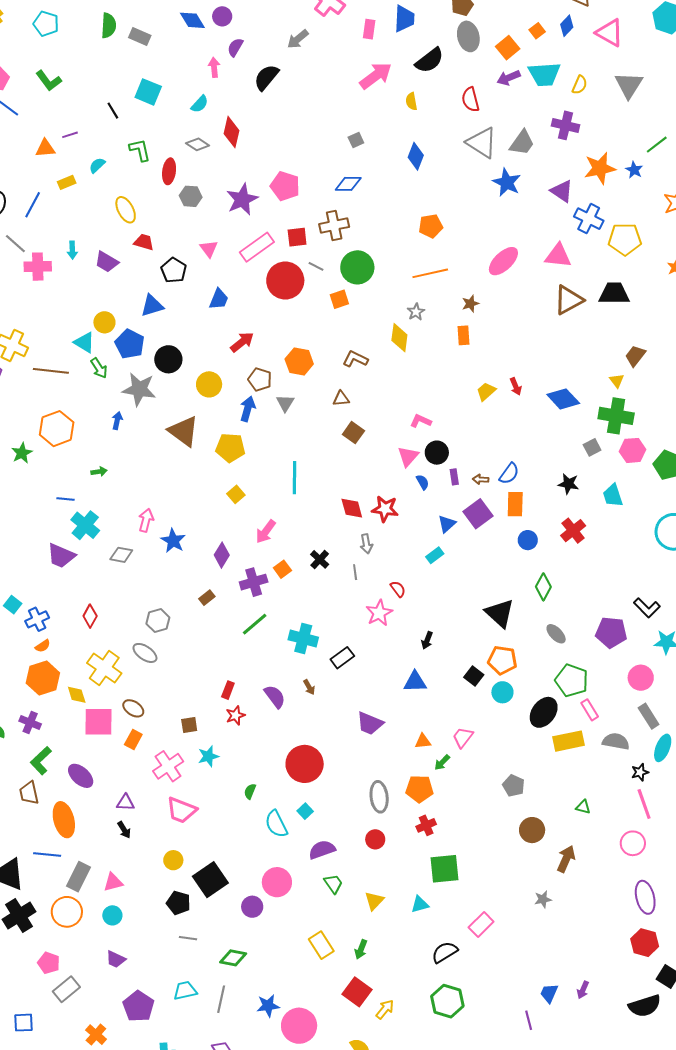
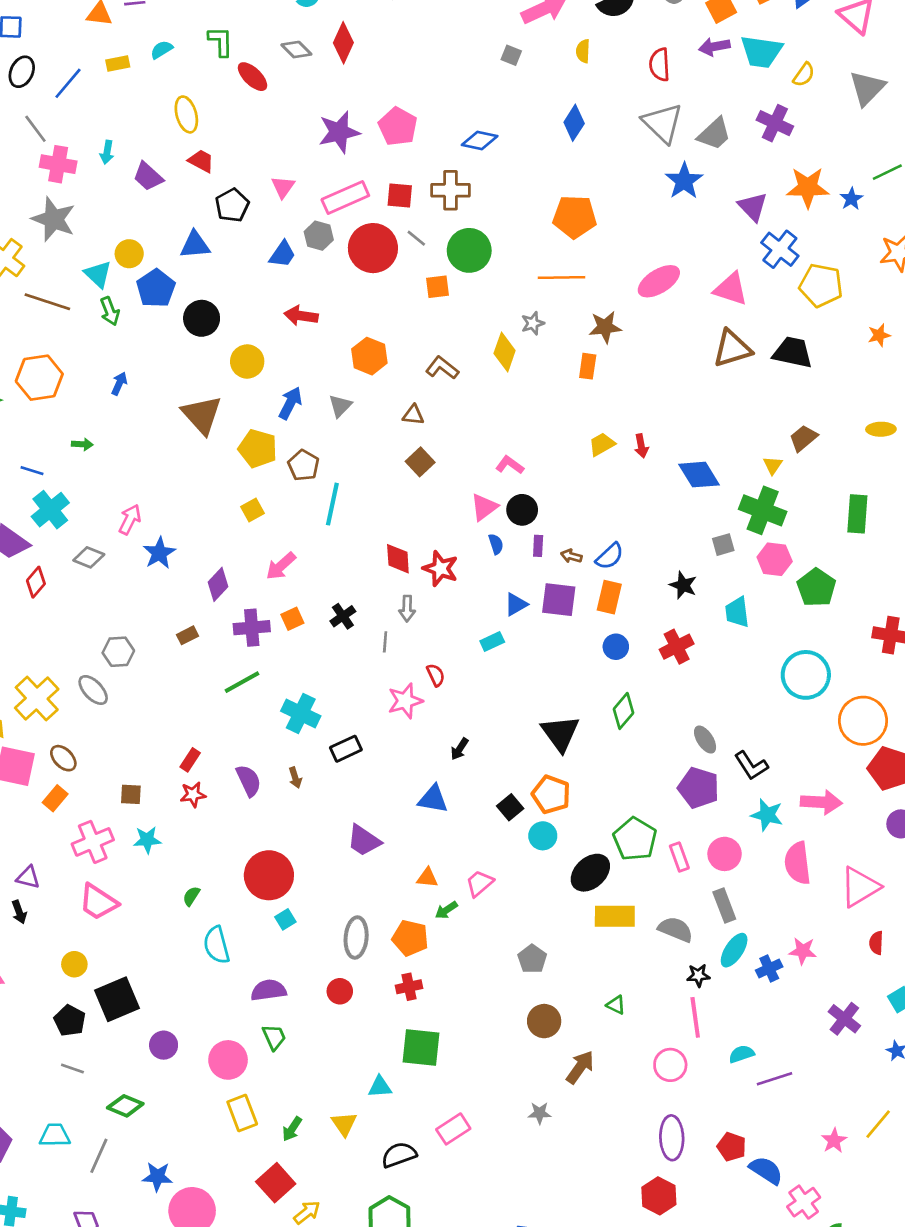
gray square: (356, 140) -> (511, 55), moved, turned 35
red ellipse: (169, 171) -> (253, 77), turned -65
gray hexagon: (191, 196) -> (319, 236), moved
orange pentagon: (431, 226) -> (575, 217), size x1.4
brown star: (470, 304) -> (605, 327), size x1.4
red arrow: (242, 342) -> (301, 316), turned -145
brown pentagon: (260, 379) -> (303, 465), moved
gray star: (139, 389) -> (54, 219), moved
purple square: (478, 514) -> (559, 600), turned 32
red diamond: (90, 616) -> (36, 582), moved
gray ellipse: (556, 634) -> (705, 740), moved
pink rectangle: (590, 710) -> (679, 857), moved
cyan square: (305, 811) -> (285, 919), moved
pink circle: (277, 882) -> (228, 1060), moved
yellow triangle: (374, 901) -> (344, 1124), moved, turned -30

